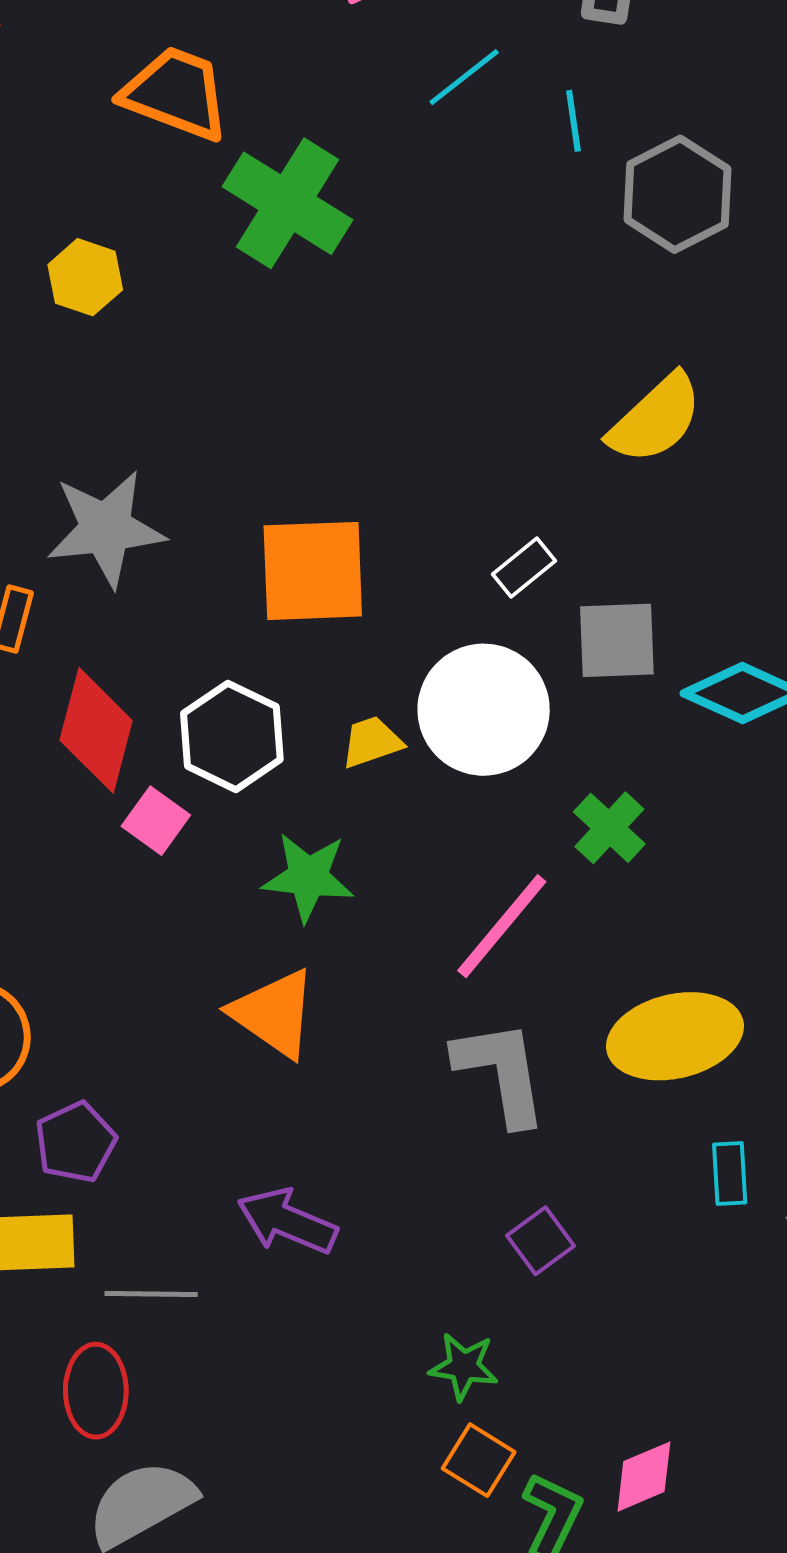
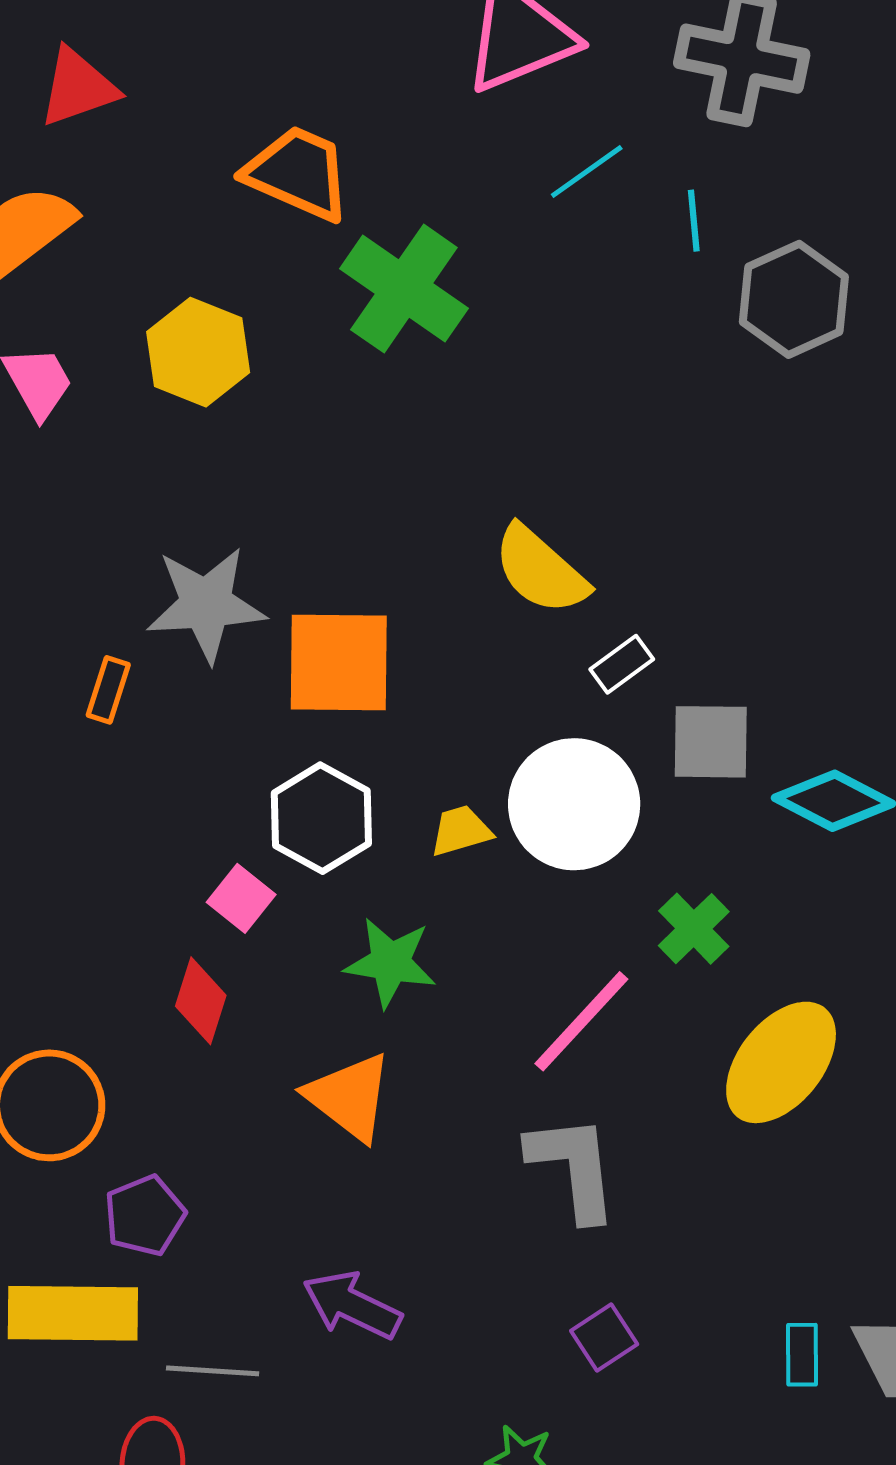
yellow hexagon: (85, 277) -> (198, 352), size x1.4
yellow semicircle: (655, 419) -> (540, 570), moved, turned 82
orange square: (313, 571) -> (339, 662), moved
red diamond: (96, 730) -> (201, 1001), moved, size x0.7
yellow ellipse: (675, 1036) -> (781, 1062), moved, turned -41
cyan rectangle: (730, 1173) -> (802, 1355), moved

